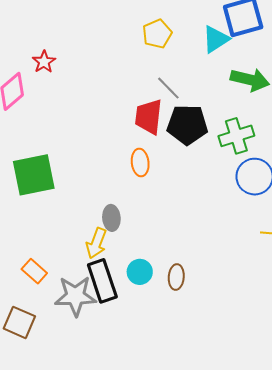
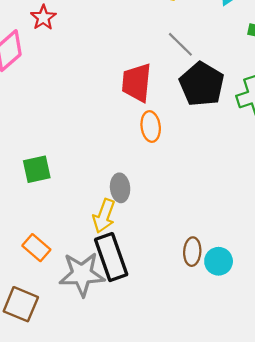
red trapezoid: (149, 117) -> (137, 83), moved
black pentagon: (187, 125) -> (202, 84), turned 30
green square: (34, 175) -> (37, 169), moved, size x0.6
cyan circle: (140, 272) -> (219, 261), moved

